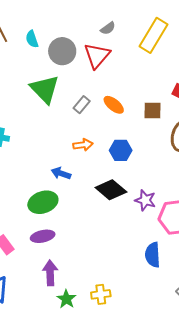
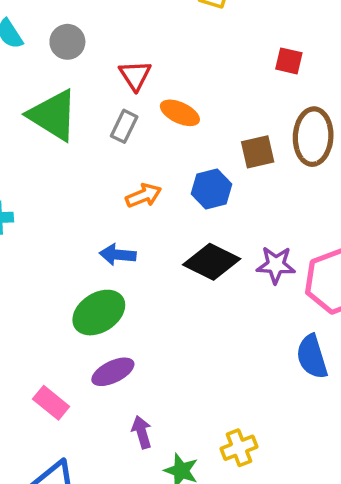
gray circle: (62, 51) -> (67, 42), size x0.7
red triangle: (97, 56) -> (135, 75), moved, size x0.7
brown square: (152, 110) -> (258, 152), moved
purple arrow: (50, 273) -> (142, 432), size x0.7

